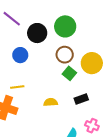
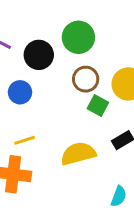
yellow semicircle: (51, 102) -> (78, 154), size x1.6

